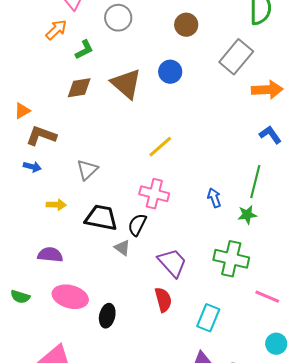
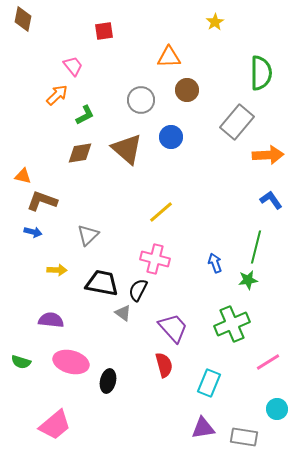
gray circle: (118, 18) -> (141, 100), moved
orange triangle: (22, 111) -> (23, 176), turned 42
green cross: (231, 259) -> (232, 324), turned -36
pink line: (267, 297) -> (268, 362), turned -55

